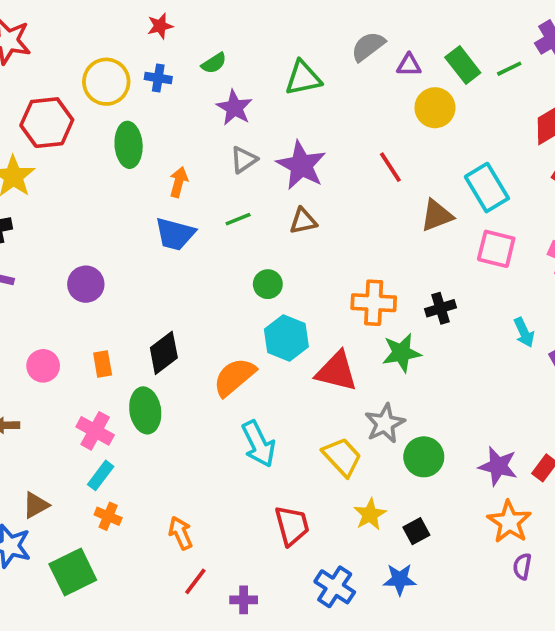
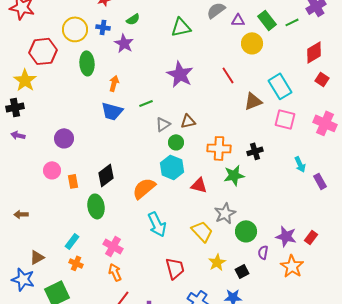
purple star: (234, 108) -> (124, 43), moved
gray triangle: (244, 160) -> (163, 124), moved
brown triangle: (303, 221) -> (188, 121), moved
green circle: (268, 284) -> (176, 142), moved
pink circle: (43, 366) -> (52, 170), moved
red triangle: (337, 371) -> (199, 185), size x0.7
pink cross: (95, 431) -> (113, 246), moved
purple semicircle: (522, 566) -> (263, 252), moved

